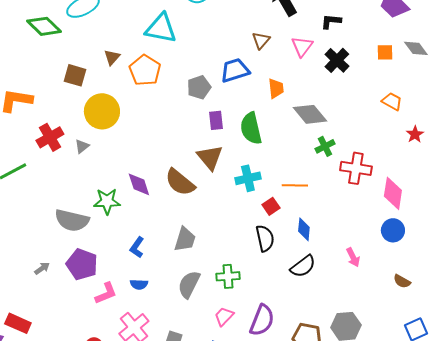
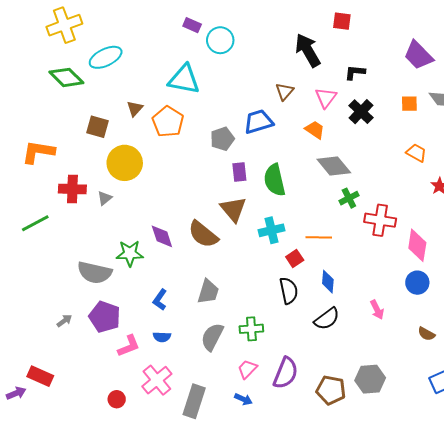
orange trapezoid: (276, 88) -> (315, 130), moved, turned -50
red cross: (50, 137) -> (72, 189), turned 32

